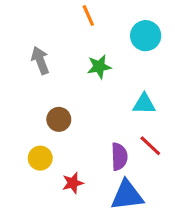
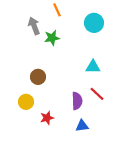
gray arrow: (40, 60) -> (34, 26), moved
green star: (99, 67) -> (52, 38), moved
blue triangle: (127, 195) -> (82, 126), size x0.6

